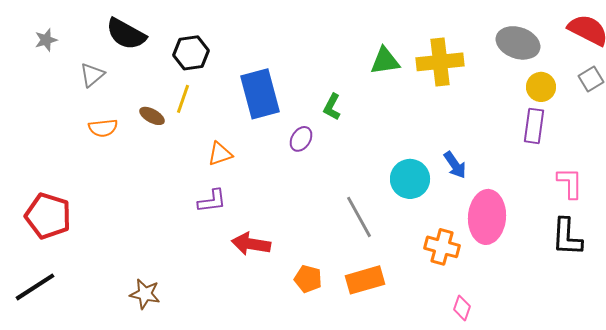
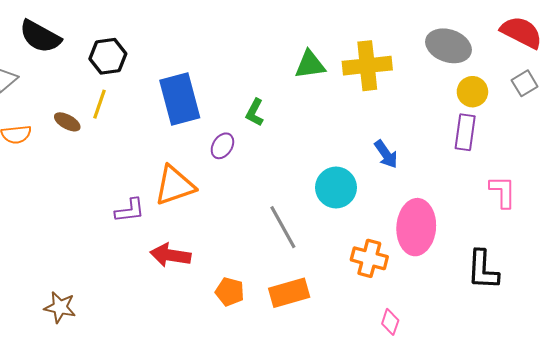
orange triangle: (220, 154) -> (175, 185), moved, size x1.6
blue arrow: (455, 165) -> (386, 154), moved
black L-shape: (567, 237) -> (483, 270), moved

